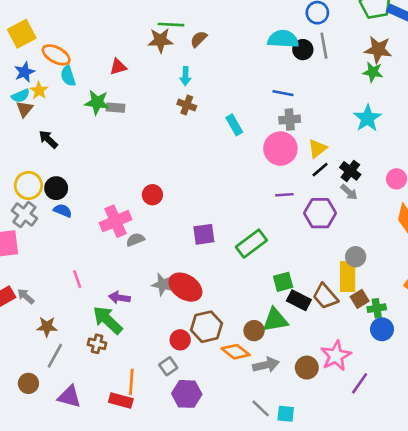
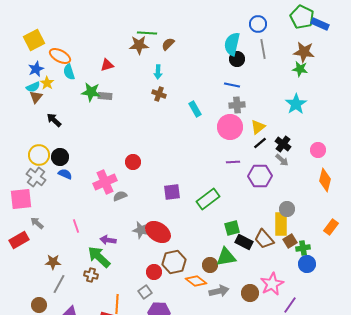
cyan semicircle: (283, 39) -> (232, 44), turned -80
black circle: (303, 50) -> (237, 59), moved
gray arrow: (26, 296) -> (37, 223), moved

